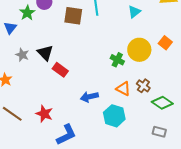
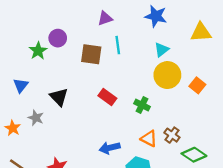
blue triangle: (10, 28) -> (21, 85), moved
yellow circle: (139, 50) -> (167, 75), moved
gray star: (22, 55) -> (36, 118), moved
red rectangle: (60, 70) -> (107, 97), moved

